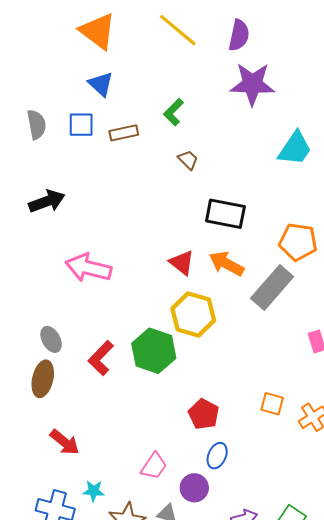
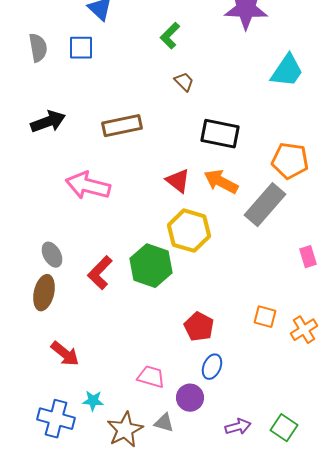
brown rectangle: (124, 133) -> (122, 126), moved, size x1.4
pink trapezoid: (154, 466) -> (151, 377), turned -108

